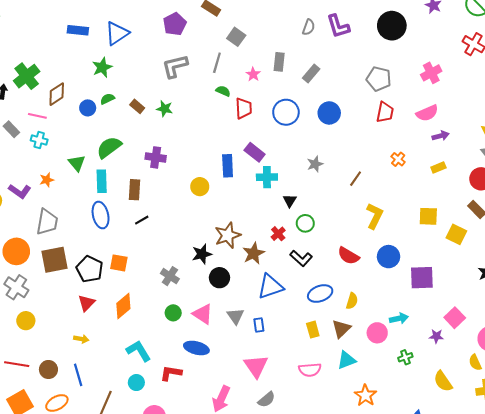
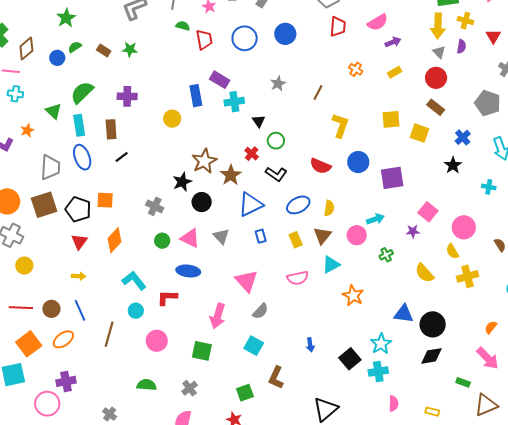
gray trapezoid: (47, 222) -> (50, 167), moved
blue rectangle: (259, 325) -> (261, 236), moved

